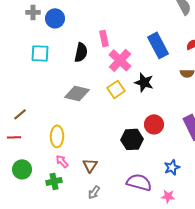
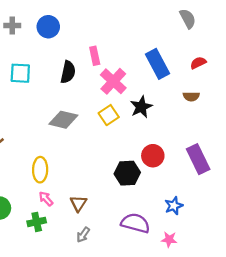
blue circle: (55, 18) -> (48, 27), moved
black star: (144, 82) -> (141, 107), turned 30

